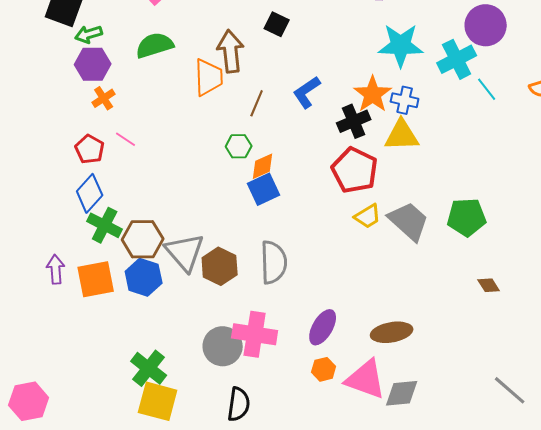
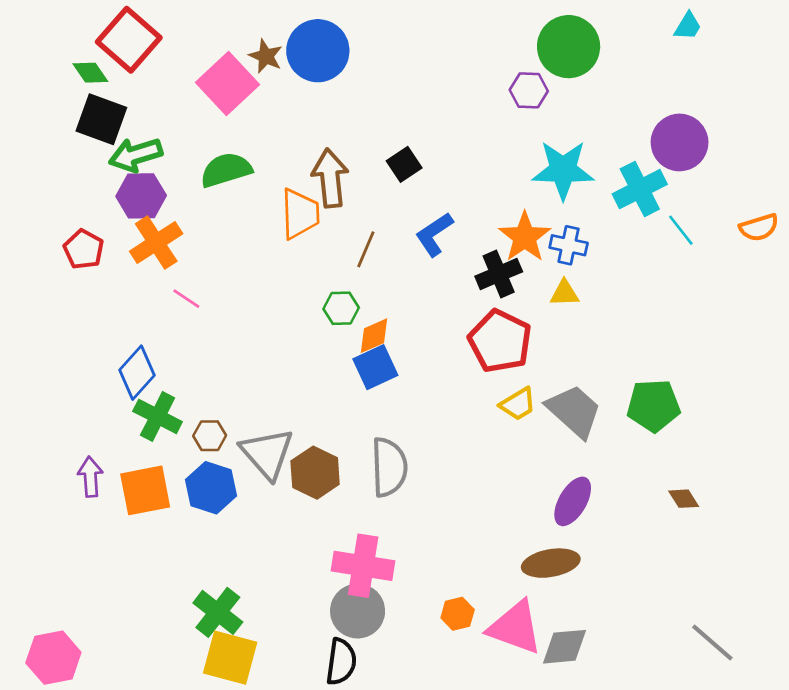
black square: (277, 24) -> (404, 164), moved, turned 30
green arrow: (89, 34) -> (136, 155), size x1.4
orange cross: (104, 98) -> (156, 242), size x1.6
yellow triangle: (402, 135) -> (564, 293), size x0.6
red pentagon: (90, 149) -> (84, 249), moved
brown hexagon: (143, 239) -> (210, 436), size x0.6
purple ellipse: (323, 327) -> (573, 501), moved
gray circle: (223, 346) -> (358, 611), moved

